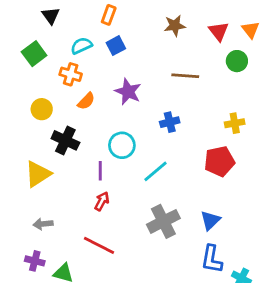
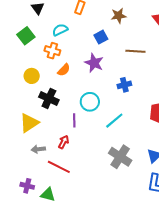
brown star: (175, 26) -> (119, 16), moved
blue square: (116, 46) -> (101, 37), moved
red arrow: (102, 201) -> (64, 142), moved
gray cross: (163, 221) -> (120, 157), turned -30
gray arrow: (43, 224) -> (38, 149), moved
red line: (99, 245) -> (59, 167), moved

